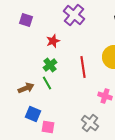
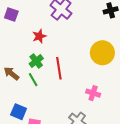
red line: (83, 67) -> (59, 68), moved
brown arrow: (26, 88) -> (11, 73), moved, turned -119

